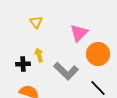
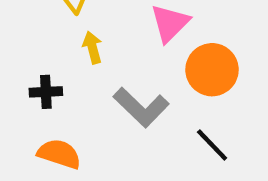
yellow arrow: (39, 55) -> (92, 48), moved

